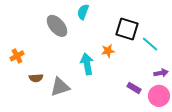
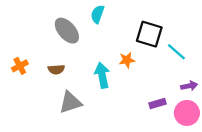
brown semicircle: (36, 78) -> (56, 69), moved
purple rectangle: (134, 88) -> (157, 104), turned -48

